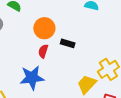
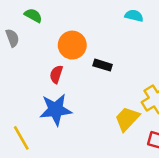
red semicircle: (43, 51) -> (56, 74), moved

